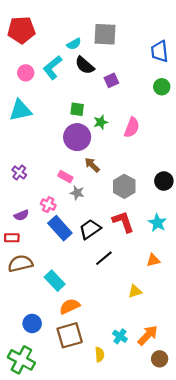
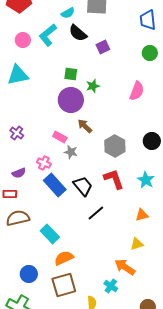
pink semicircle: (132, 127) -> (137, 91), moved
black trapezoid: (90, 229) -> (83, 186), turned 85
yellow triangle: (135, 291) -> (137, 244), moved
orange arrow: (148, 335) -> (125, 267), moved, turned -100

